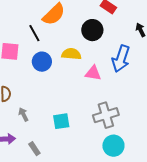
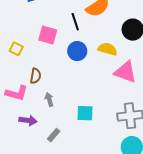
pink triangle: (93, 73) -> (125, 72), size x1.4
gray rectangle: (34, 149) -> (54, 135), turned 64

